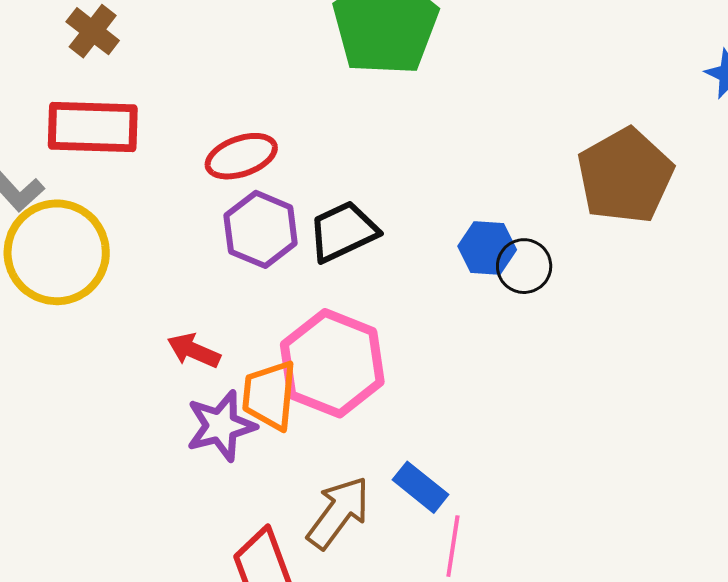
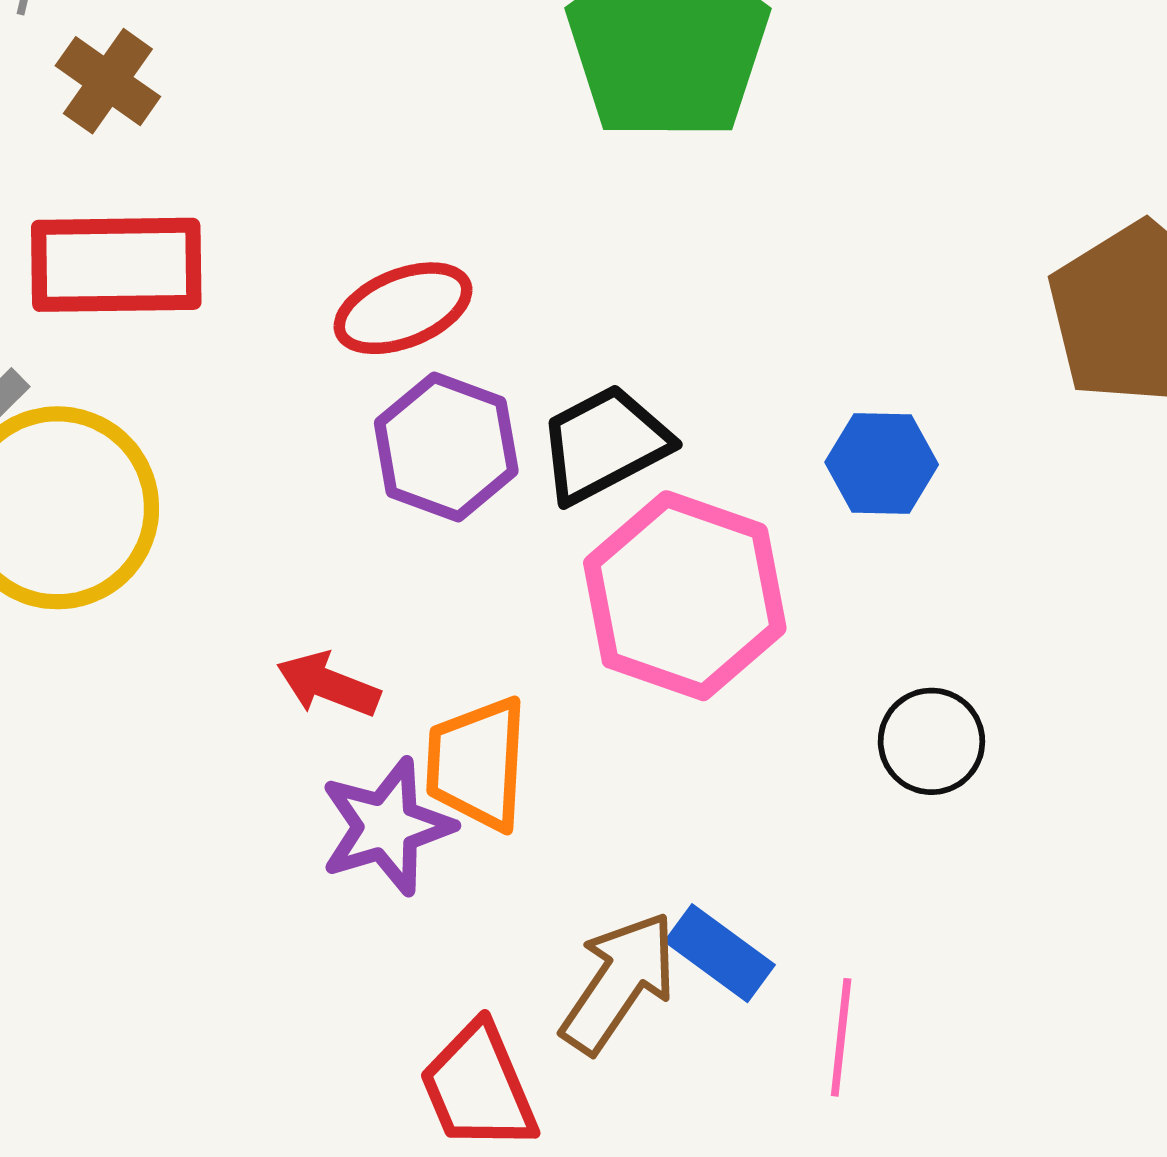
black circle: (524, 266) -> (931, 741), moved
pink hexagon: (332, 363) -> (685, 596), moved
blue rectangle: (421, 487) -> (720, 953), moved

